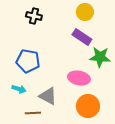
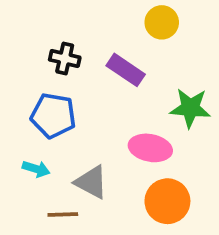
black cross: (34, 16) -> (65, 59), moved
purple rectangle: (82, 37) -> (126, 70), moved

